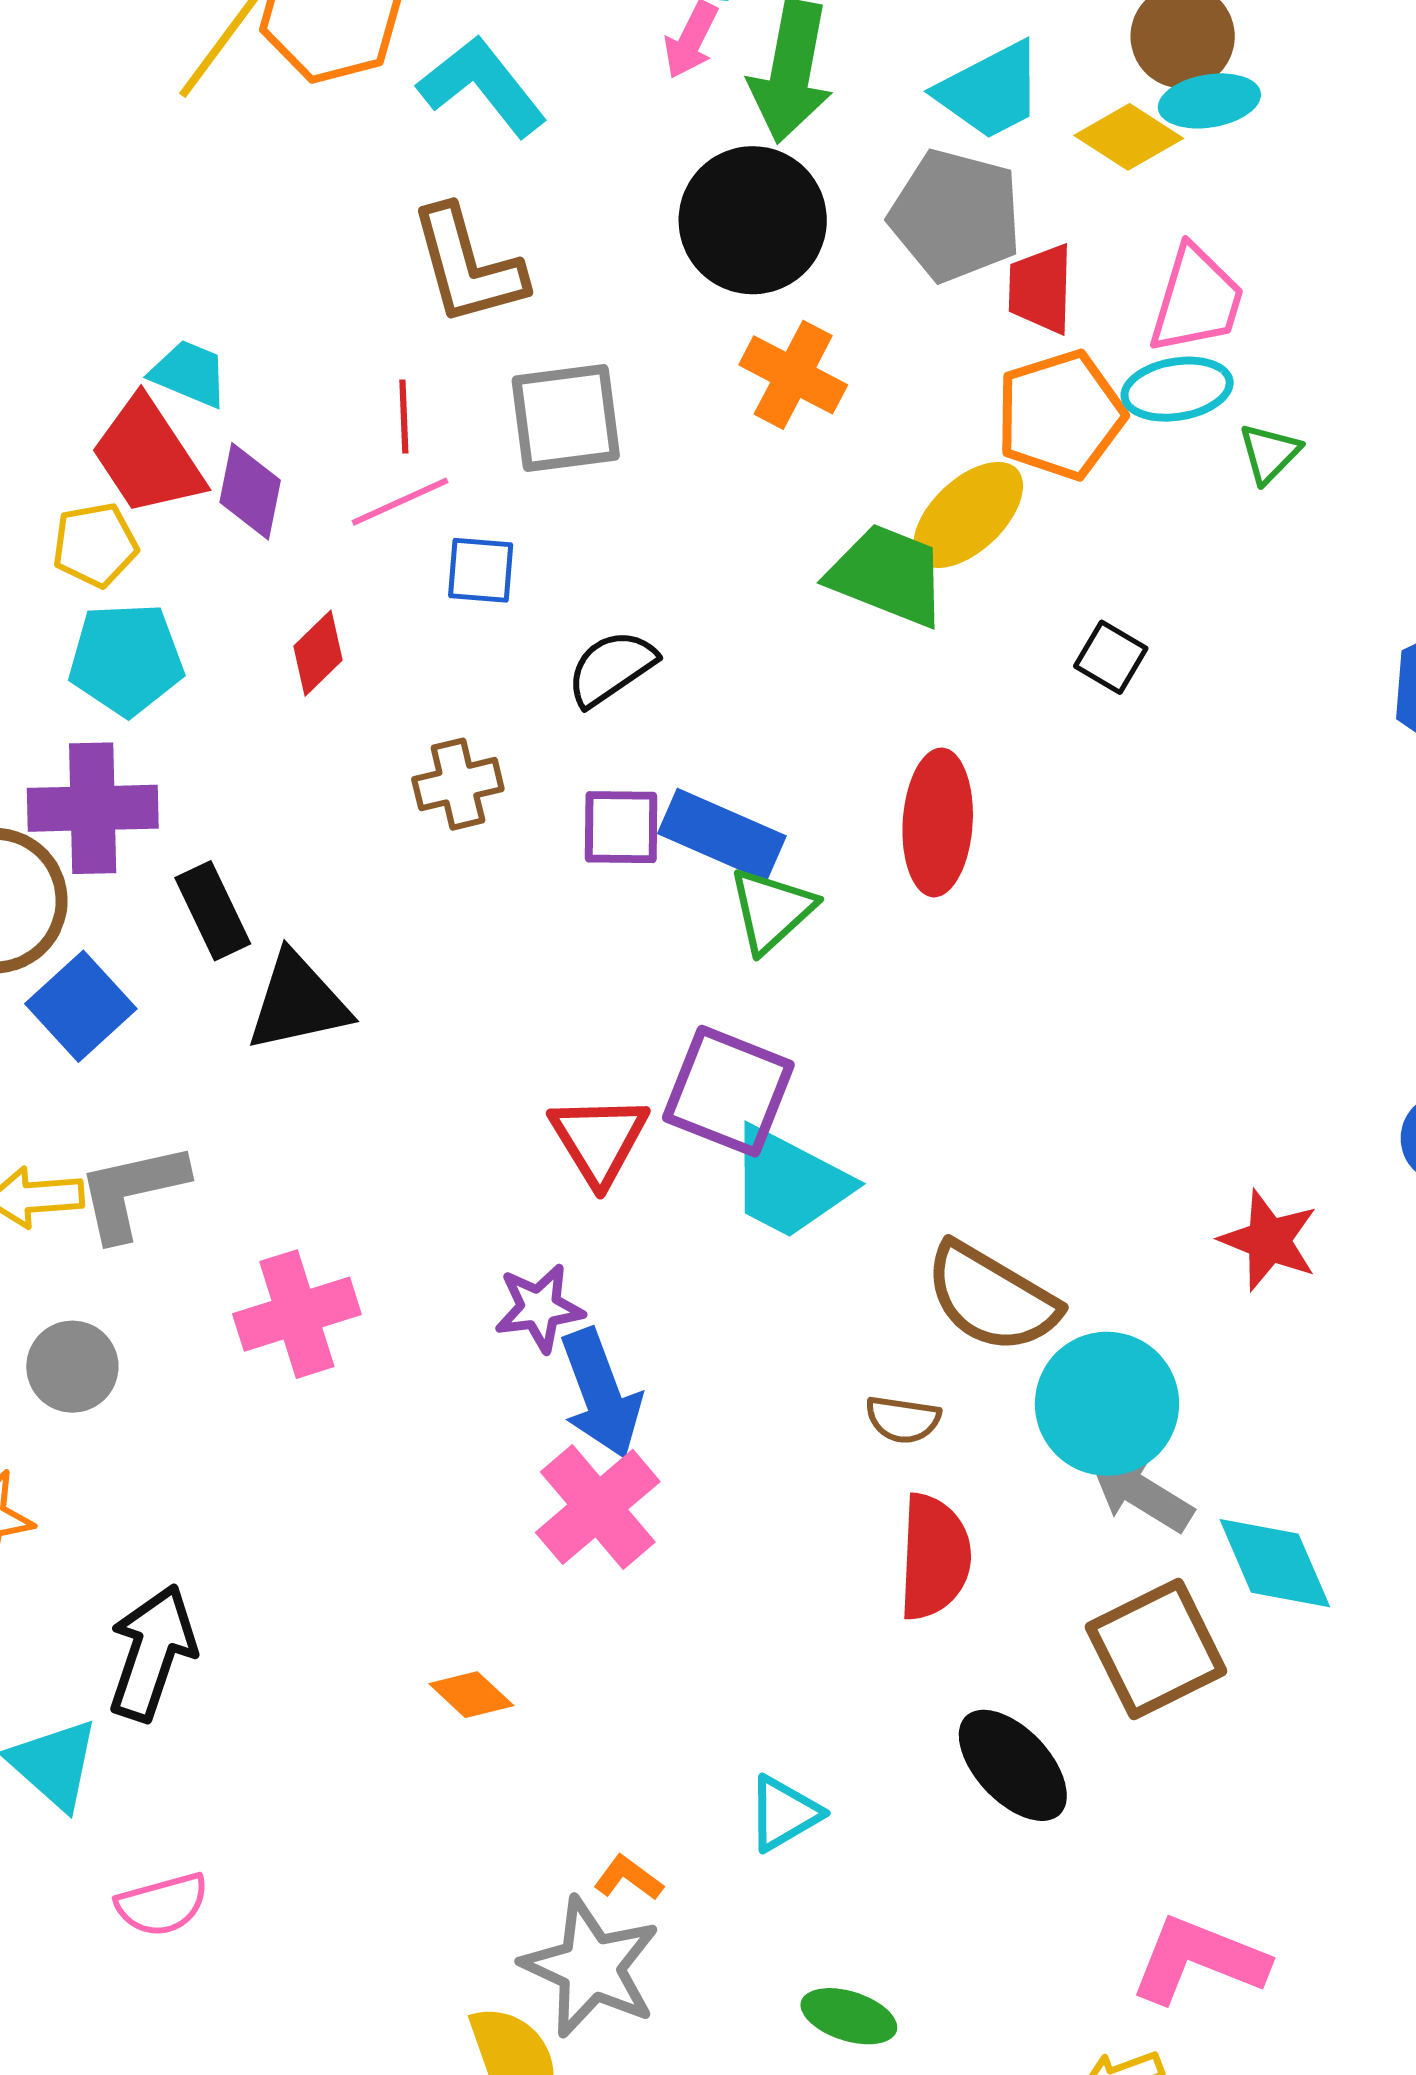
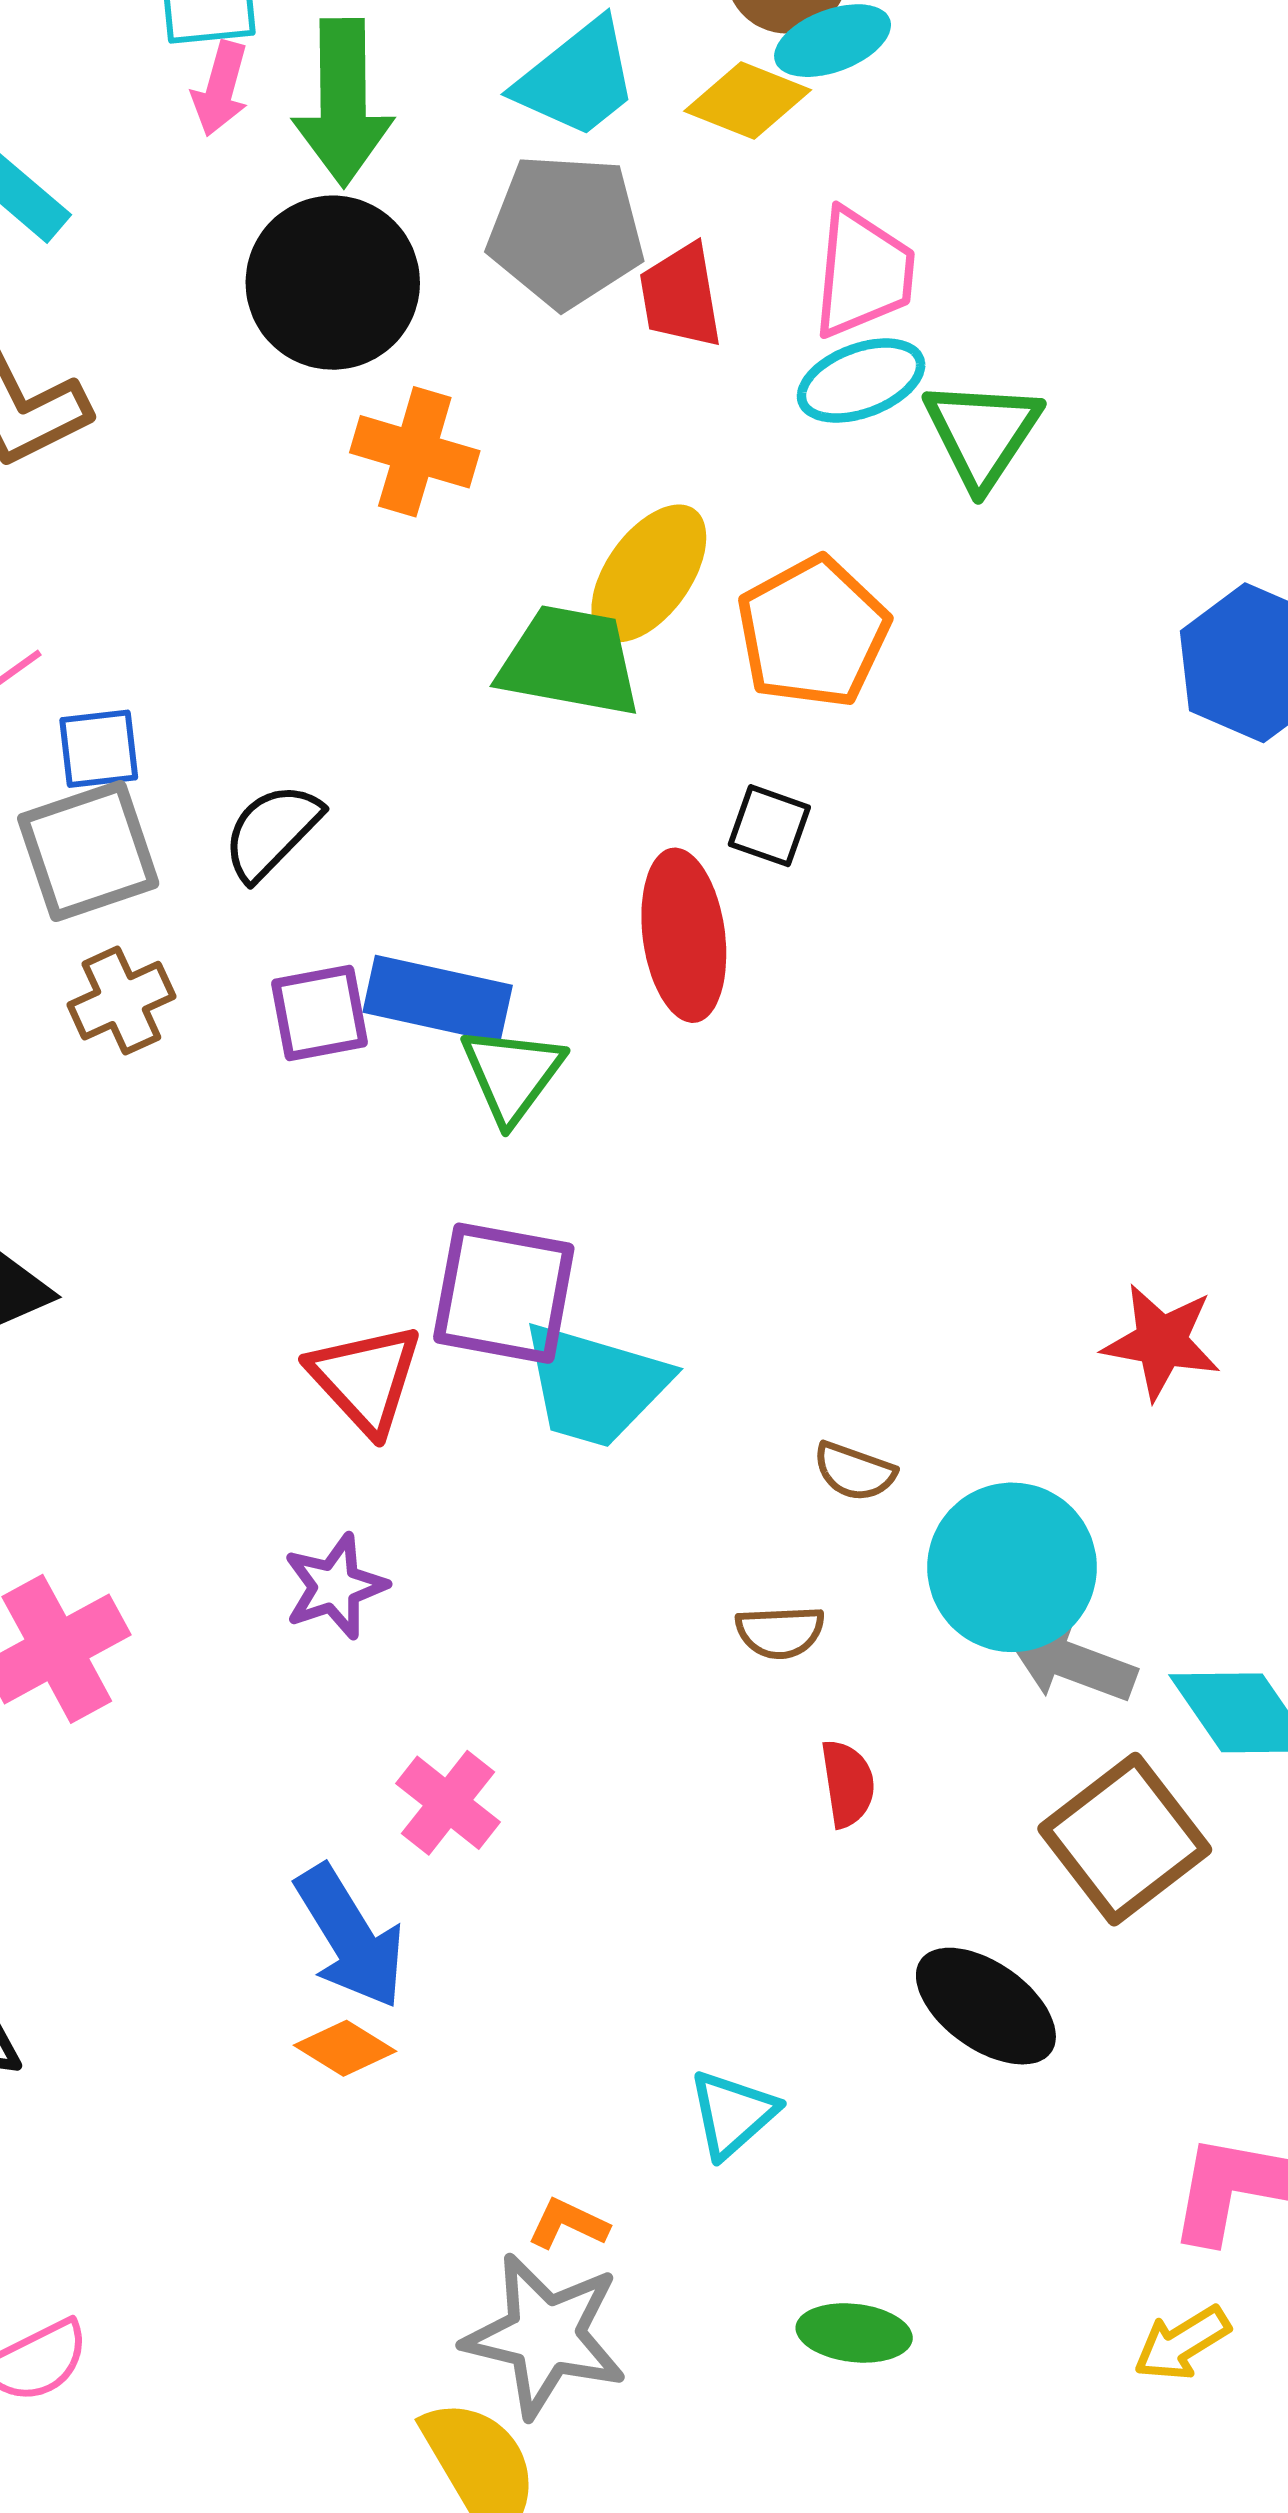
orange pentagon: (1060, 415) -> (813, 632), moved
gray square: (566, 418) -> (88, 851), moved
green triangle: (1269, 453) -> (982, 433), size x1.6
black square: (1111, 657) -> (769, 826), moved
brown semicircle: (991, 1298) -> (854, 1471), size x0.5
blue arrow: (601, 1394) -> (350, 1937), moved
pink cross: (598, 1507) -> (448, 1803), size x0.7
red semicircle: (934, 1557) -> (848, 1784), size x0.6

